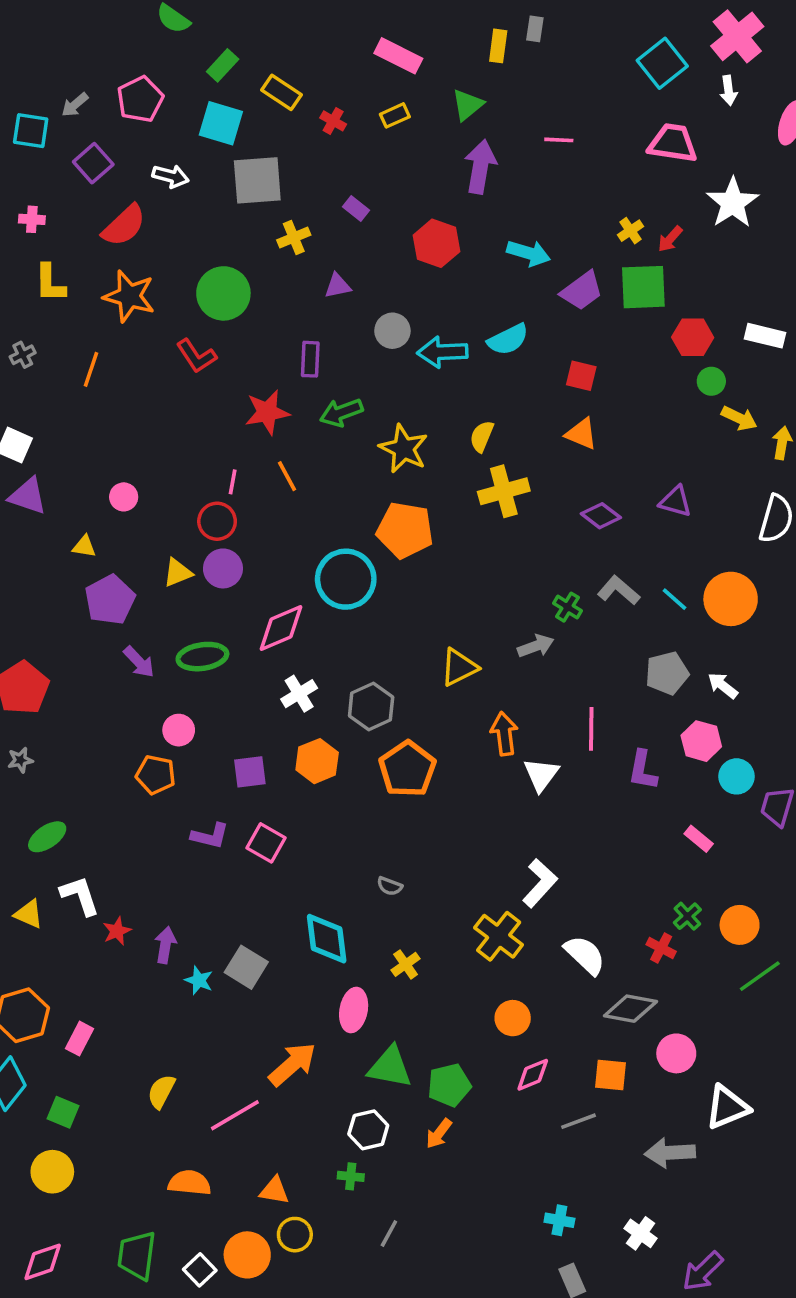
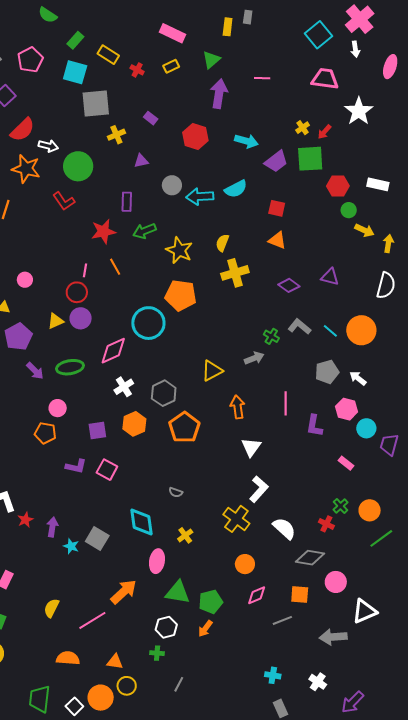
white arrow: (171, 176) -> (48, 146), moved
white triangle: (541, 775) -> (251, 447), moved

